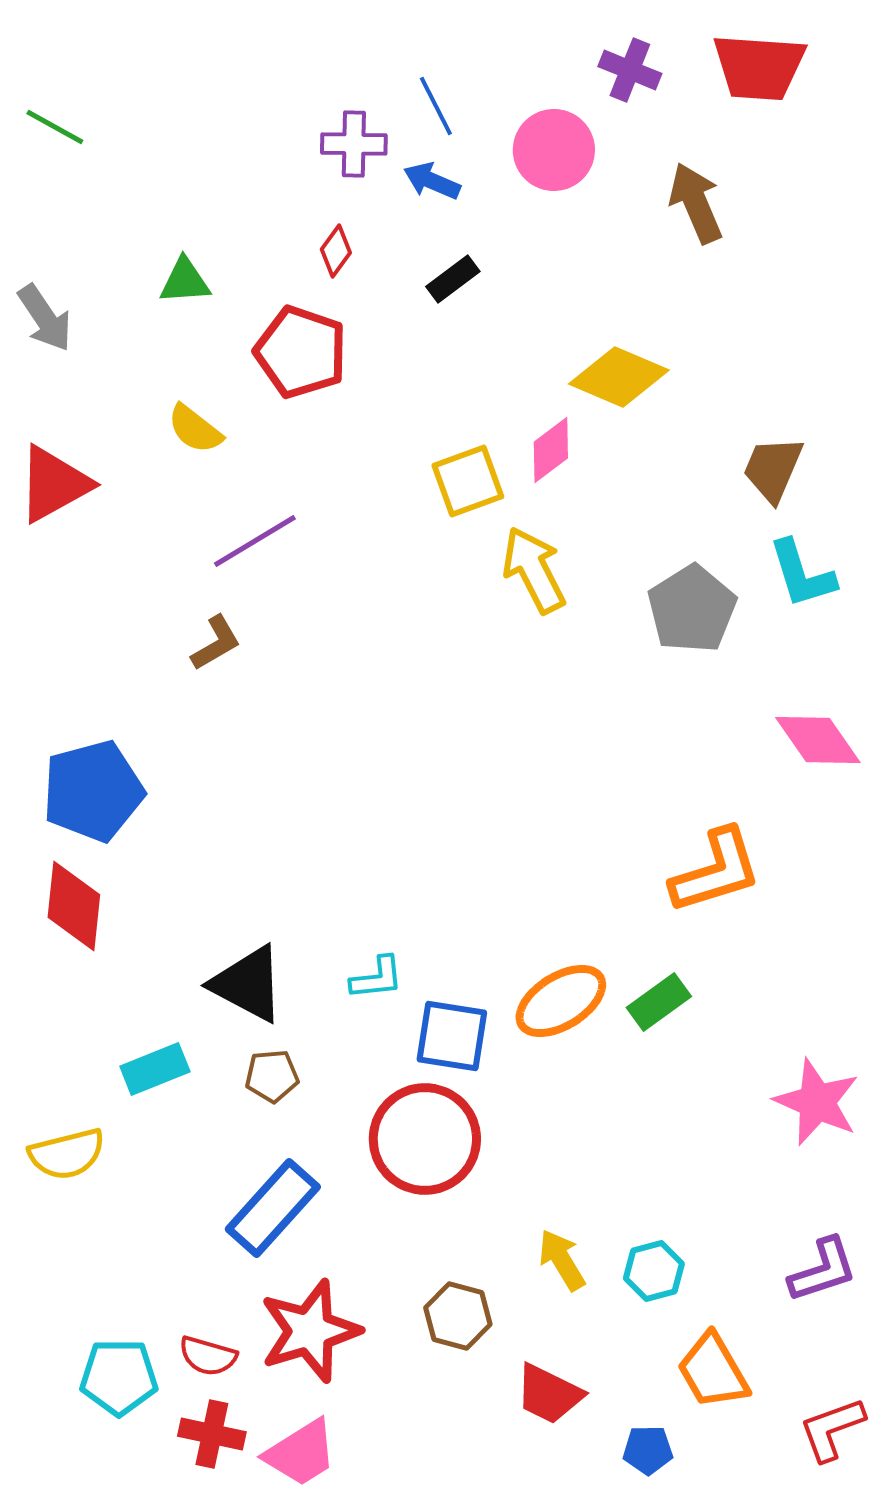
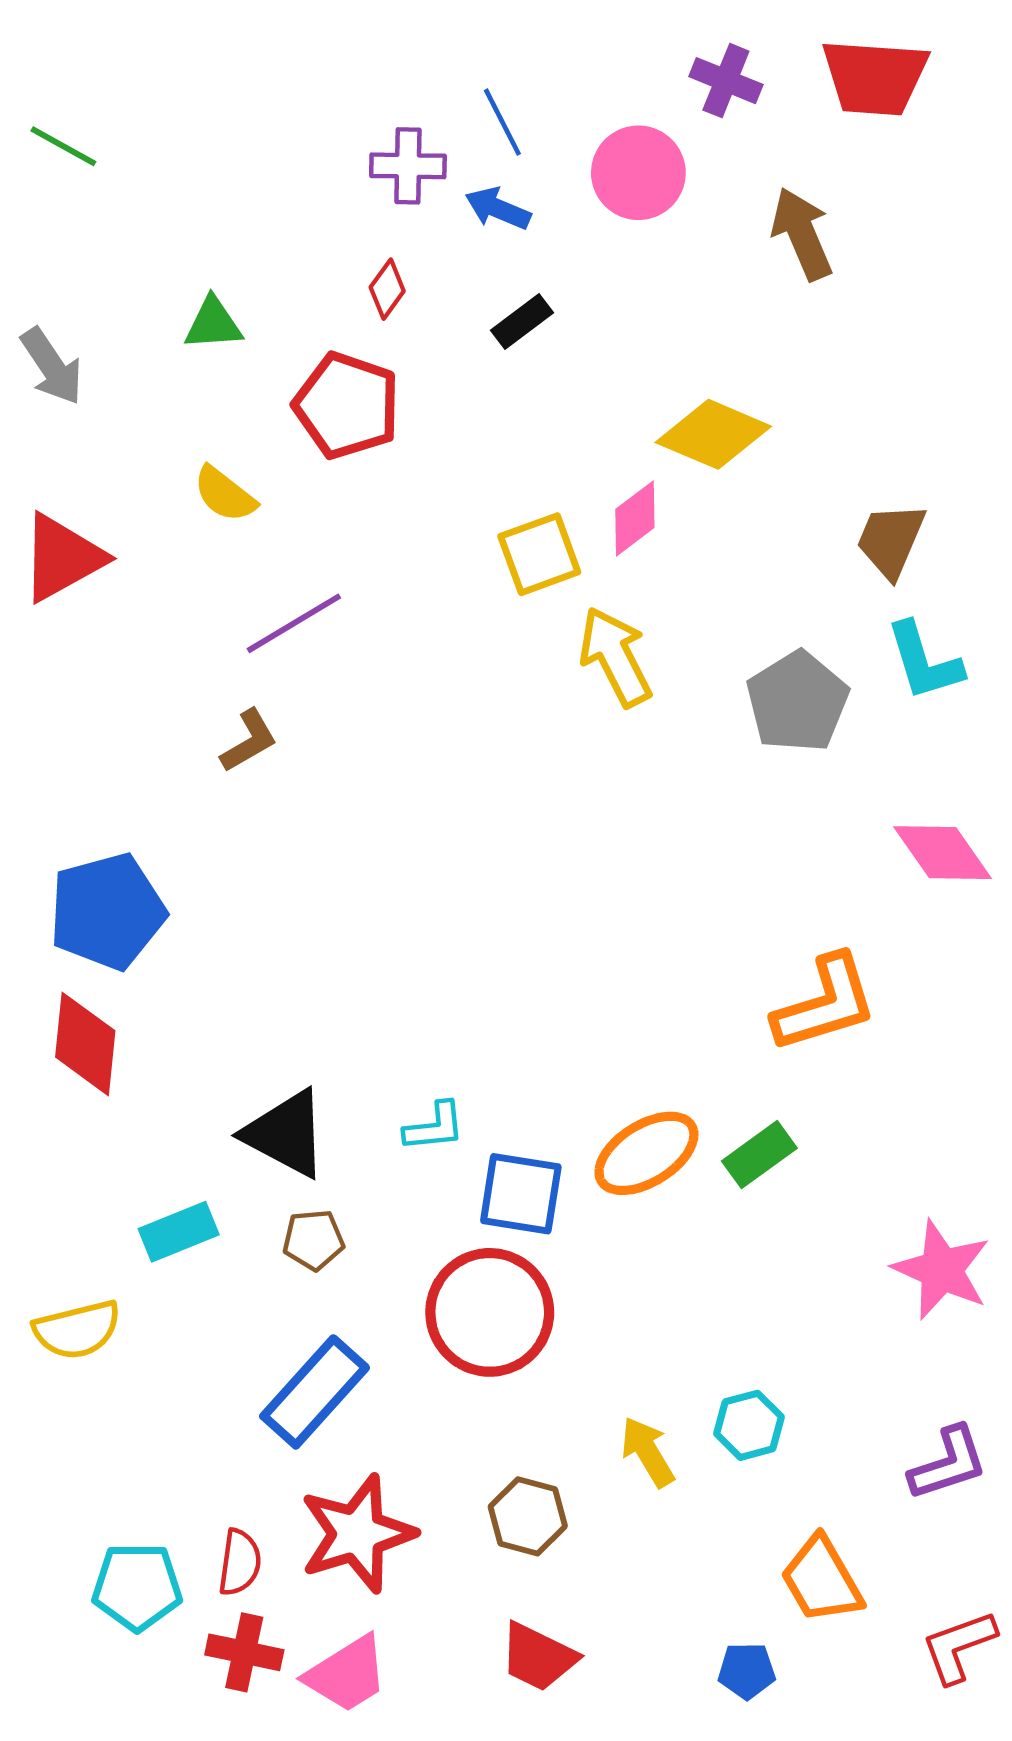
cyan hexagon: (654, 1271) -> (749, 1425), moved
red semicircle: (208, 1356) -> (240, 1562), turned -98
red trapezoid: (549, 1394) -> (538, 1657), moved

